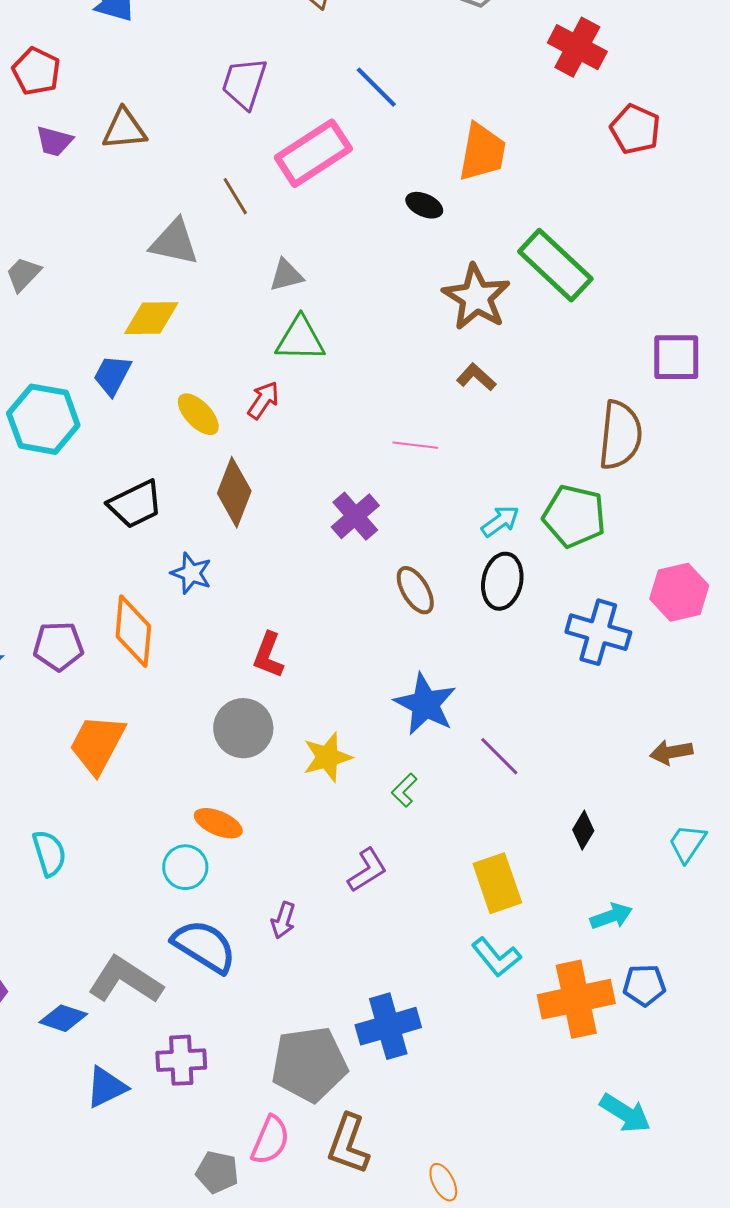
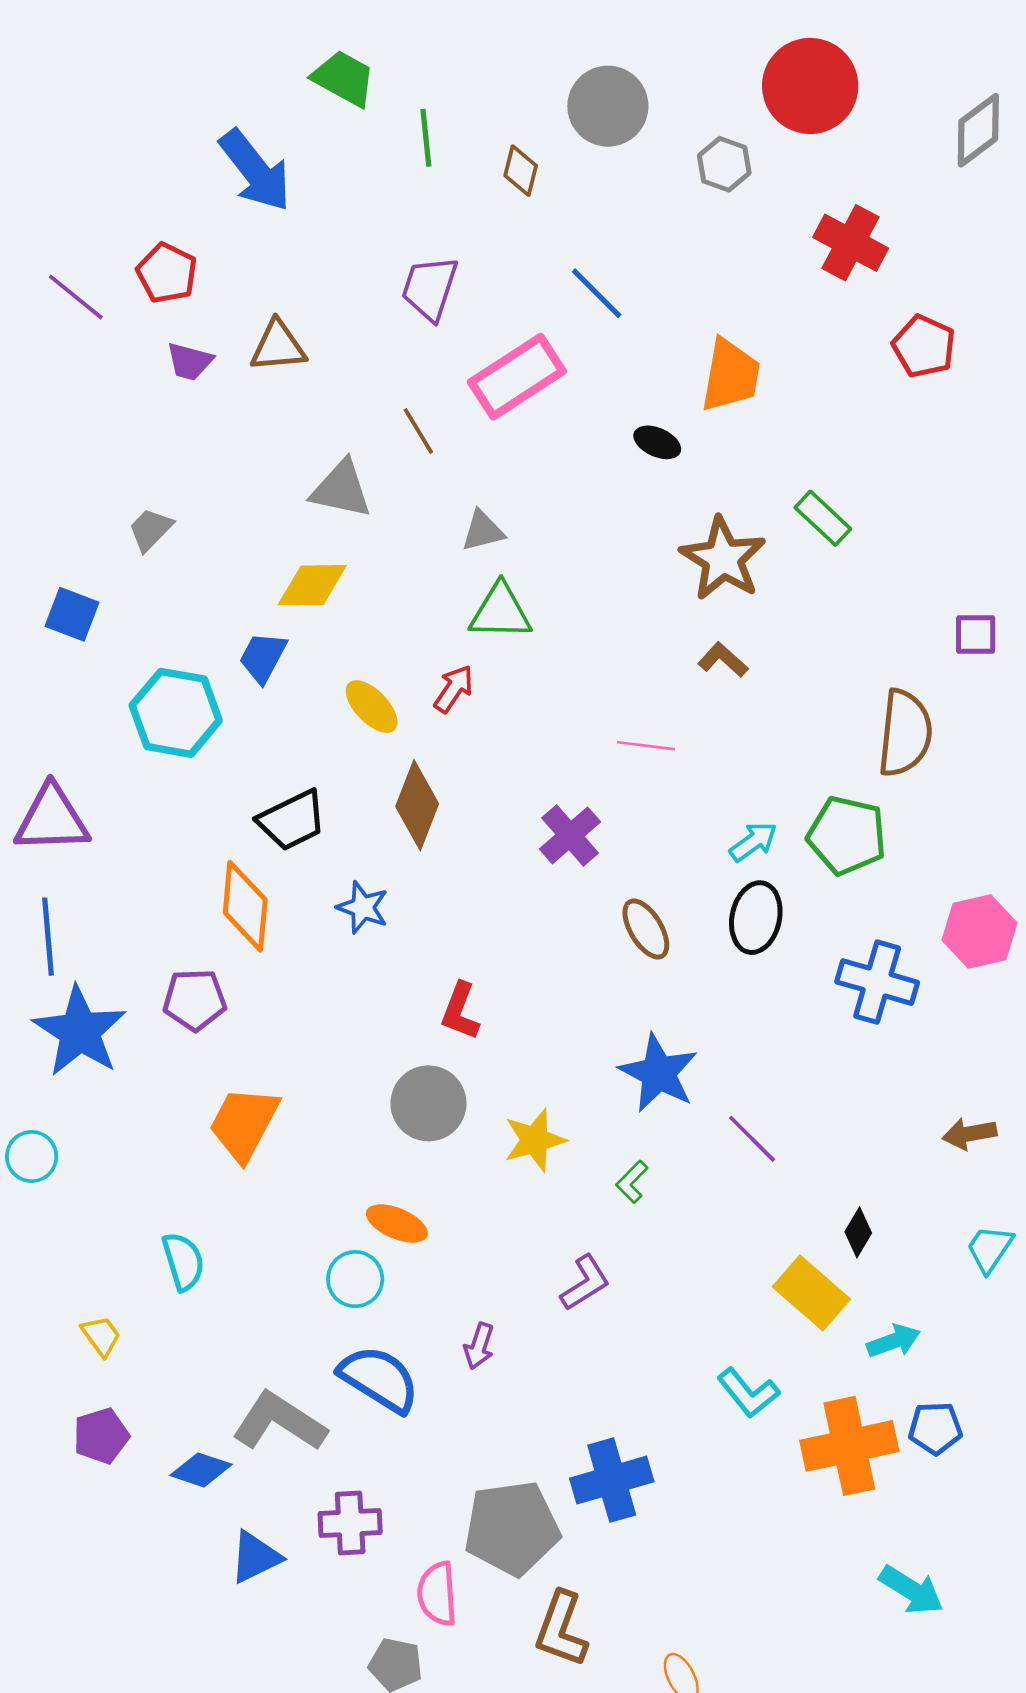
green rectangle: (555, 265) -> (823, 518), size x0.6
purple square: (676, 357) -> (976, 634), size x0.7
orange diamond: (133, 631) -> (245, 906), moved
yellow rectangle: (497, 883) -> (811, 1293), moved, turned -30
pink semicircle: (270, 1140) -> (437, 1594), moved, turned 153

